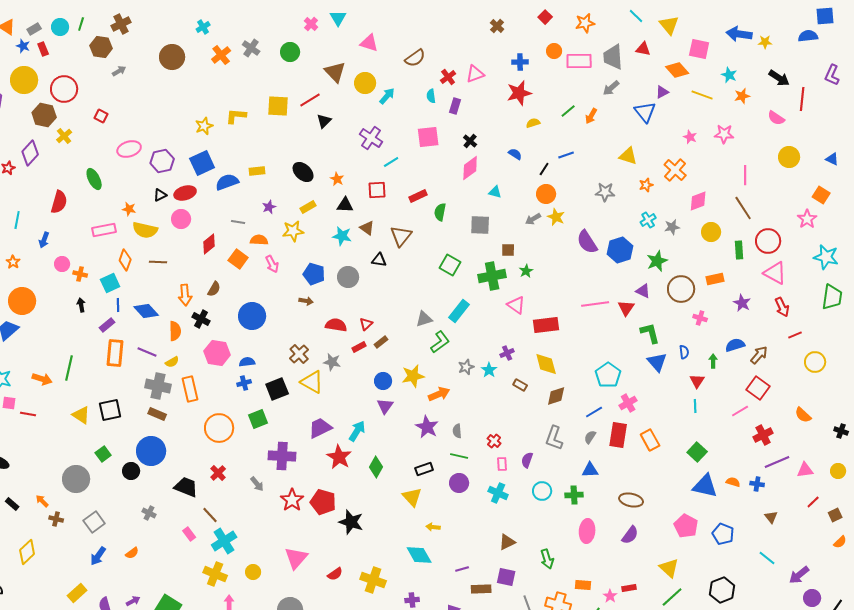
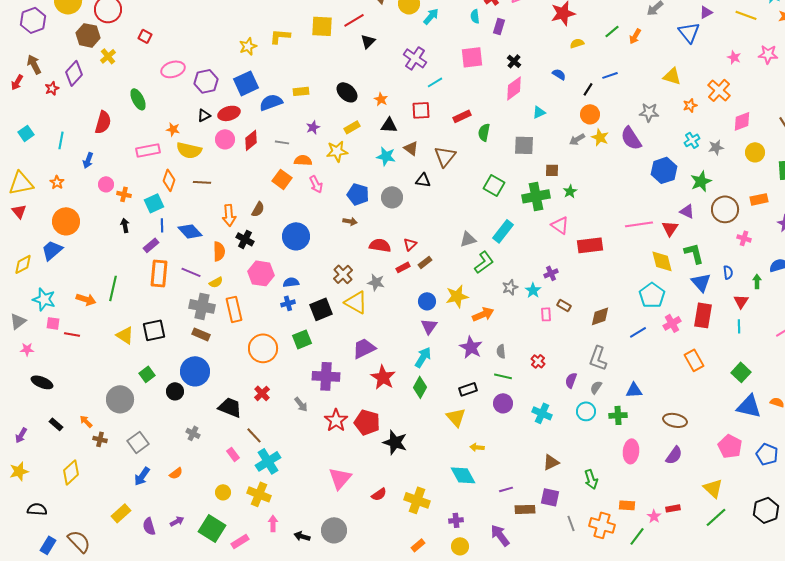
cyan triangle: (495, 192) -> (539, 112), turned -40
purple semicircle: (587, 242) -> (631, 138), moved
red diamond: (209, 244) -> (251, 140), moved
yellow diamond: (546, 364) -> (662, 261), moved
cyan arrow: (357, 431) -> (423, 357), moved
red rectangle: (618, 435) -> (703, 315), moved
gray semicircle: (590, 437) -> (596, 387), moved
pink rectangle: (502, 464) -> (546, 314), moved
yellow circle: (253, 572) -> (223, 492), moved

